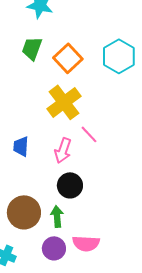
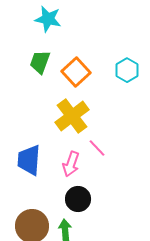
cyan hexagon: (119, 56) -> (127, 70), size x0.7
blue trapezoid: (21, 146) -> (29, 160), size x1.5

